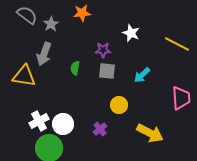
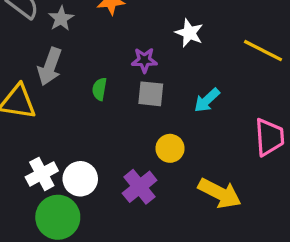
purple cross: (100, 129) -> (140, 187), size x1.5

